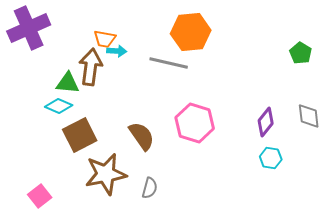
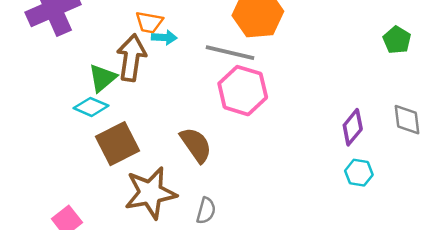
green triangle: (68, 83) -> (102, 78), turned -45
pink hexagon: (195, 123) -> (243, 91), moved

